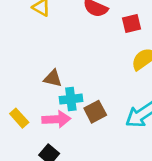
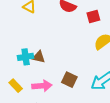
cyan cross: (71, 99) -> (26, 57), moved
brown square: (95, 112) -> (69, 80), turned -35

